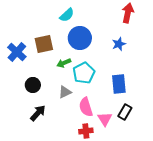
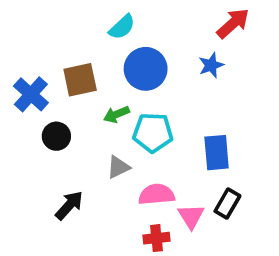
red arrow: (128, 13) -> (233, 23), turned 36
blue star: (119, 44) -> (211, 65), moved
cyan pentagon: (84, 73) -> (153, 133), turned 30
black circle: (33, 85) -> (56, 136), moved
pink semicircle: (86, 107) -> (156, 194), turned 102

